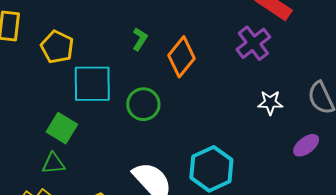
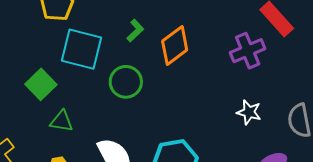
green L-shape: (140, 39) -> (135, 31), moved
green triangle: (53, 163) -> (61, 121), moved

